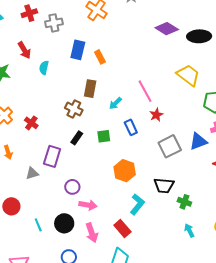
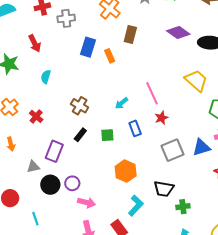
cyan semicircle: (44, 68) -> (46, 77), moved
brown rectangle: (90, 89) -> (130, 35), moved
green cross: (184, 202) -> (183, 207), turned -32
black circle: (64, 223) -> (50, 185), moved

